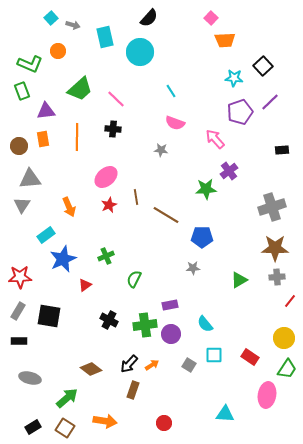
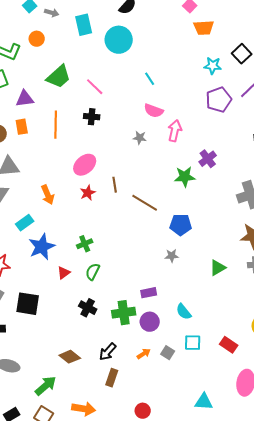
pink arrow: (215, 139) -> (175, 131), moved, turned 55
green semicircle: (134, 279) -> (93, 272), moved
orange arrow: (152, 365) -> (144, 354), moved

